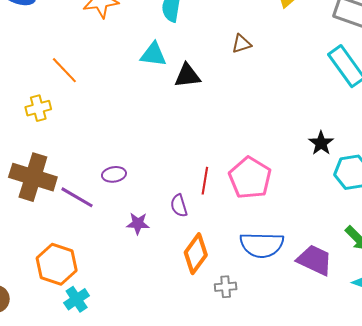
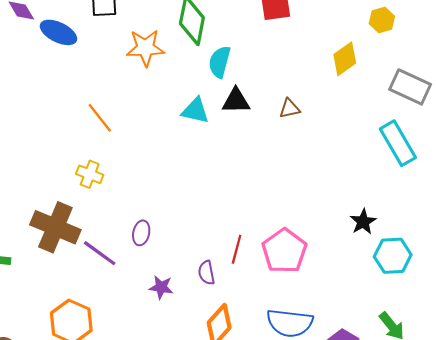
black triangle: (187, 76) -> (236, 101), moved
yellow cross: (38, 108) -> (90, 174), moved, turned 30
purple ellipse: (114, 174) -> (141, 233), turned -75

